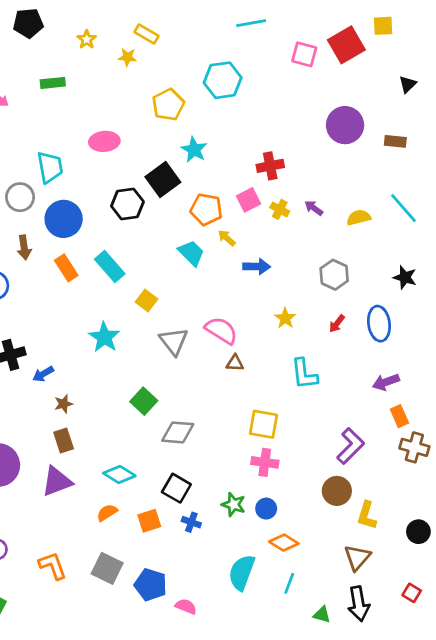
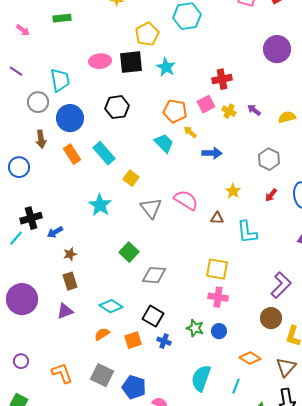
black square: (163, 179) -> (131, 62), moved, turned 30
brown triangle: (235, 363) -> (217, 218), moved
purple triangle: (57, 481) -> (65, 311), size x0.7
orange diamond: (284, 543) -> (250, 358), moved

